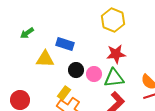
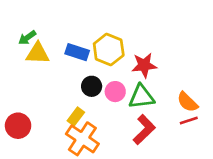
yellow hexagon: (113, 20) -> (109, 49), moved
yellow triangle: (45, 59) -> (38, 53), moved

